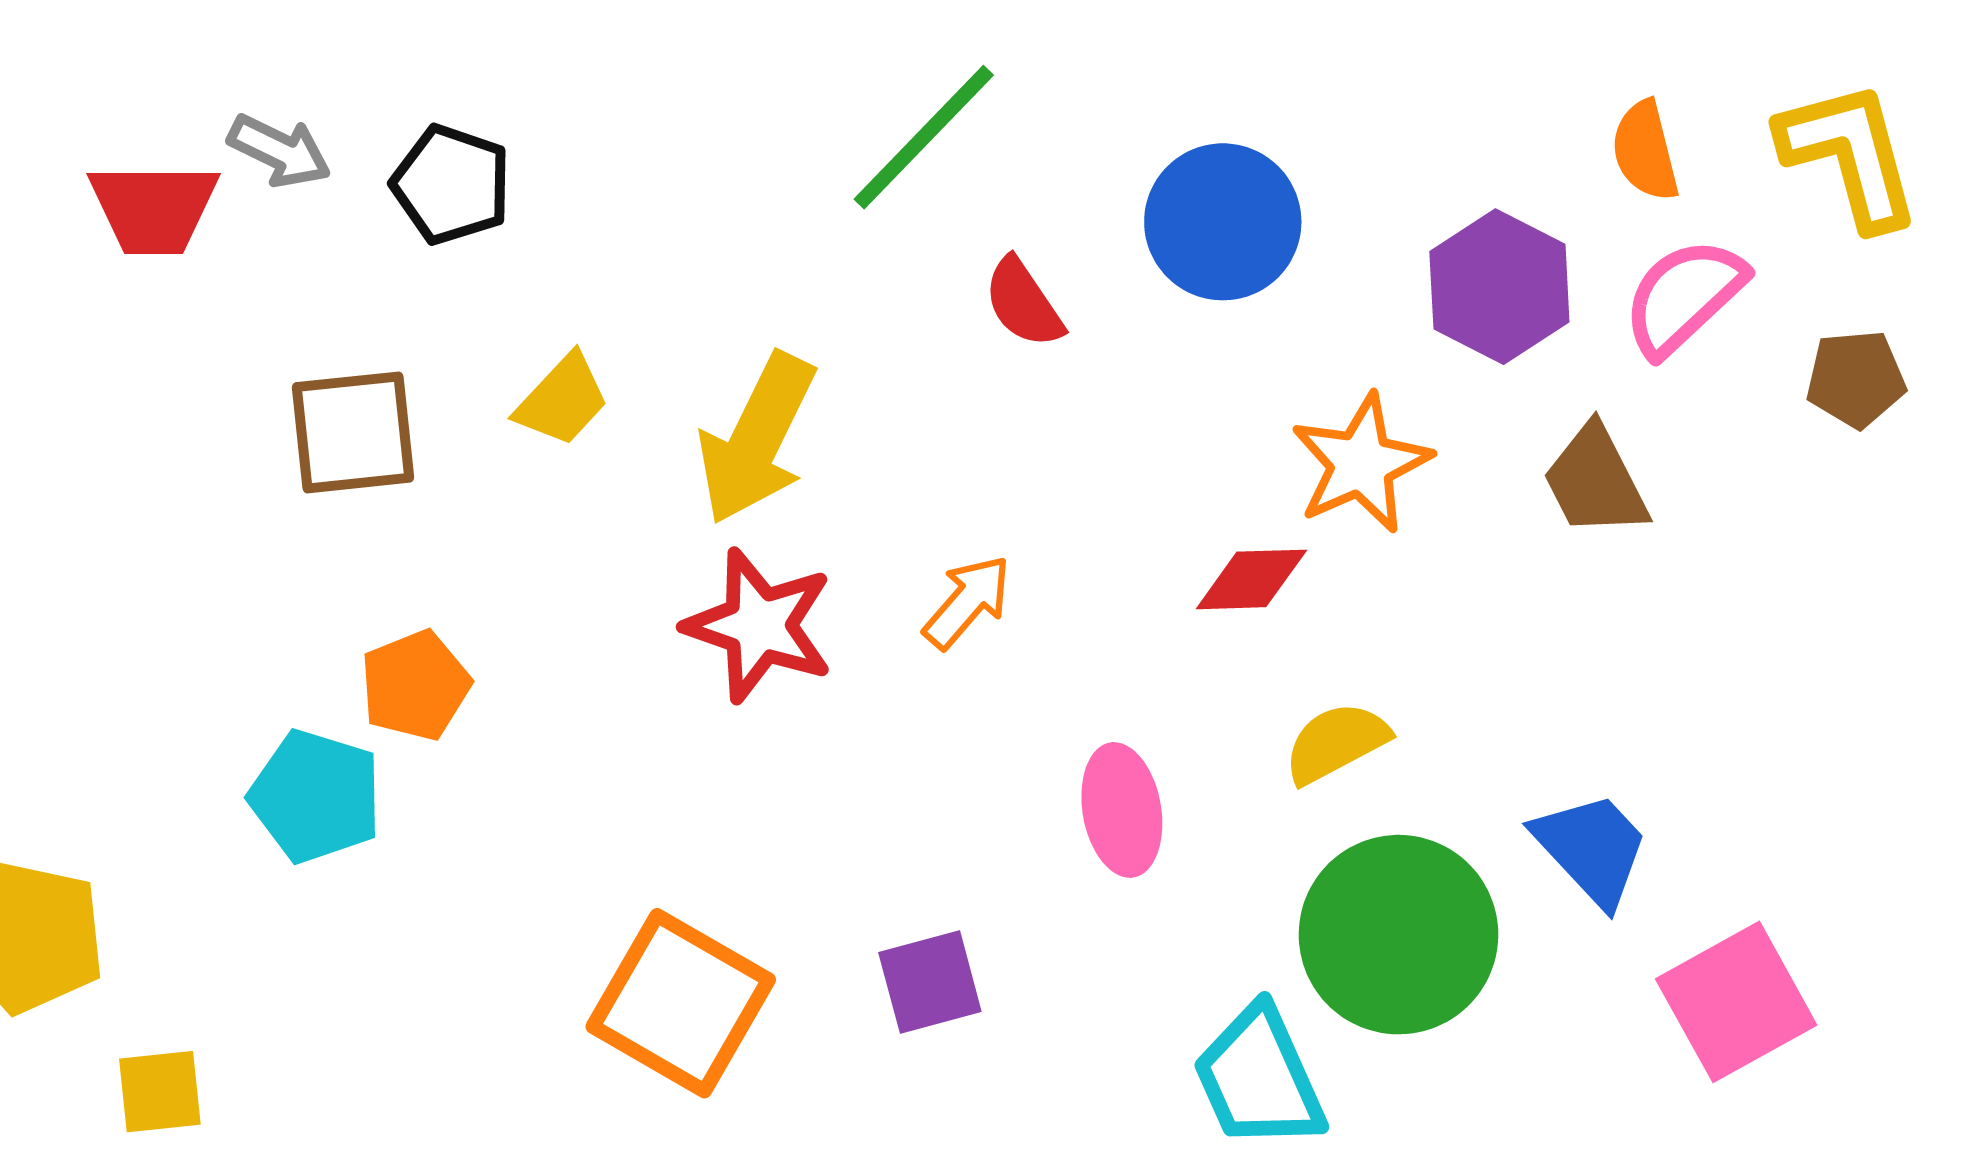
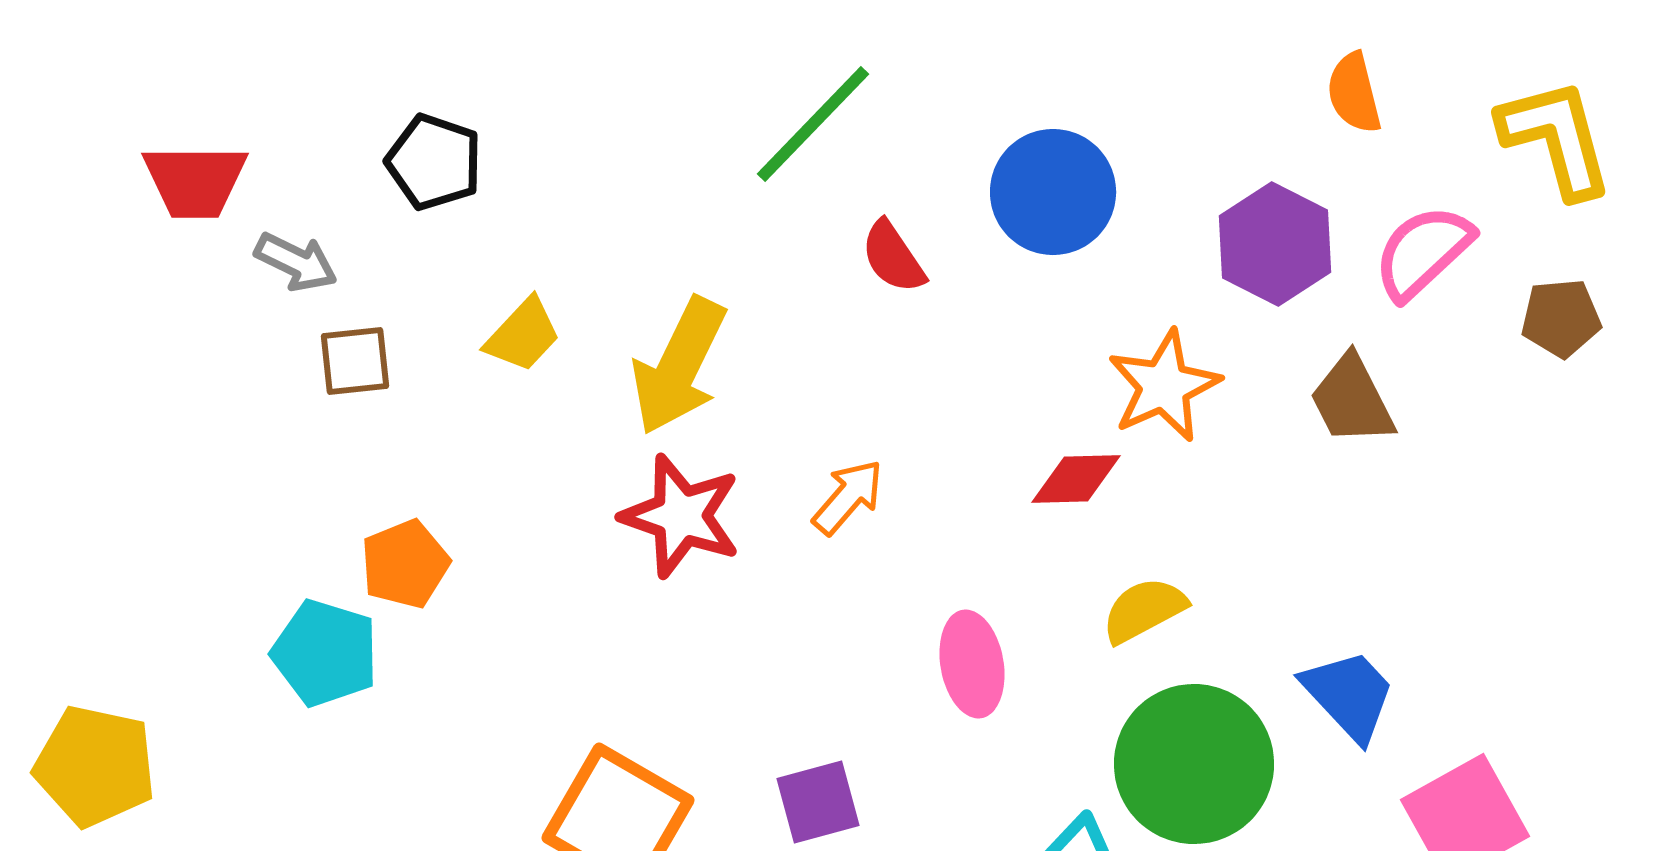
gray arrow: (279, 151) -> (296, 262), moved
orange semicircle: (1645, 151) -> (1354, 93), moved
brown square: (353, 432) -> (355, 361), size x0.7

